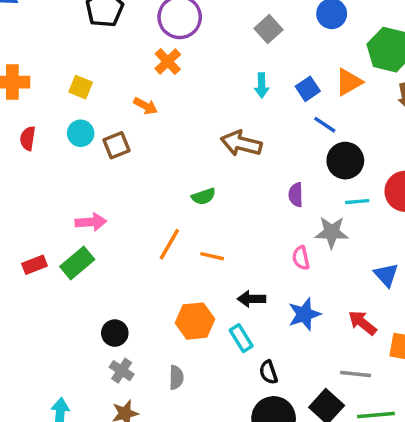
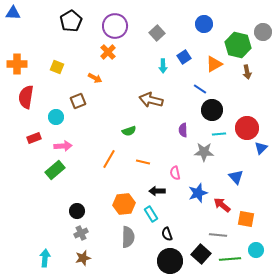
gray square: (268, 29) -> (157, 33), moved
blue square: (308, 89) -> (184, 57), moved
cyan circle: (81, 133) -> (56, 117), moved
red semicircle: (28, 138) -> (26, 97), size x1.6
orange line: (212, 256) -> (143, 162), moved
pink semicircle: (301, 258) -> (175, 173), moved
red rectangle: (35, 265) -> (34, 138), moved
blue star: (304, 314) -> (198, 193), moved
gray cross: (122, 371) -> (81, 233), turned 32
gray semicircle: (176, 377) -> (128, 237), moved, size x1.5

